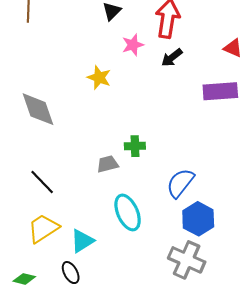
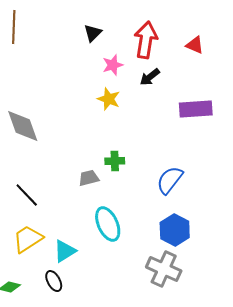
red triangle: (233, 48) -> (195, 45), moved
yellow star: (99, 78) -> (109, 99), moved
blue semicircle: (180, 183) -> (170, 180), moved

